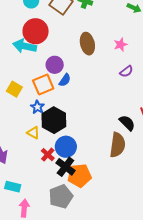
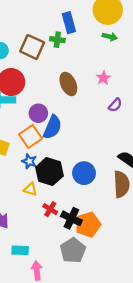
blue semicircle: (65, 80) -> (52, 127), size x1.6
blue circle: (66, 147) -> (84, 173), moved

